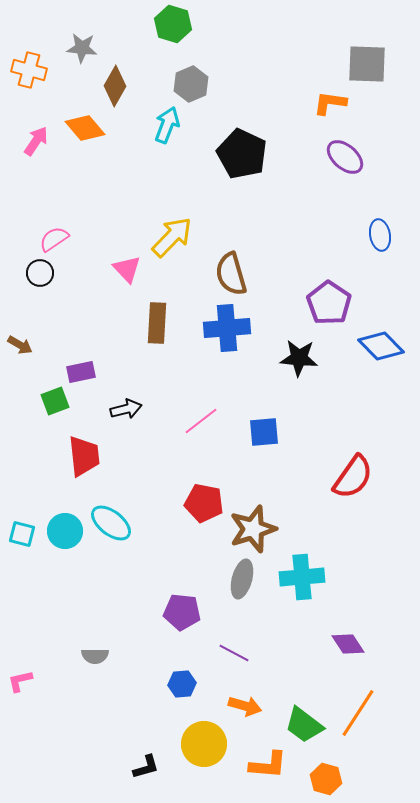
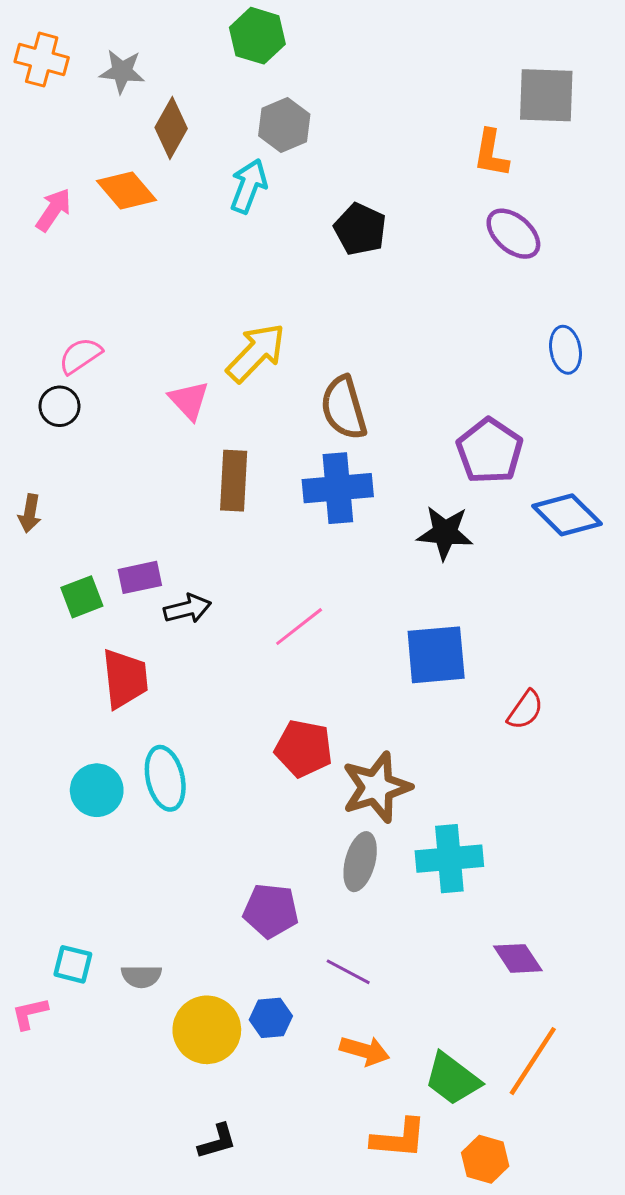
orange cross: (29, 70) -> (42, 60), moved
orange L-shape: (330, 103) -> (491, 153), turned -88
black pentagon: (242, 154) -> (360, 229), size x0.7
brown arrow: (20, 345) -> (30, 513), turned 70
purple rectangle: (81, 372) -> (140, 577), moved
blue square: (264, 432) -> (436, 655), moved, size x1.4
red semicircle: (353, 477) -> (525, 710), size x0.6
cyan ellipse: (111, 523) -> (165, 778), turned 39
cyan square: (22, 534) -> (73, 964), moved
yellow circle: (204, 744) -> (207, 1030), moved

